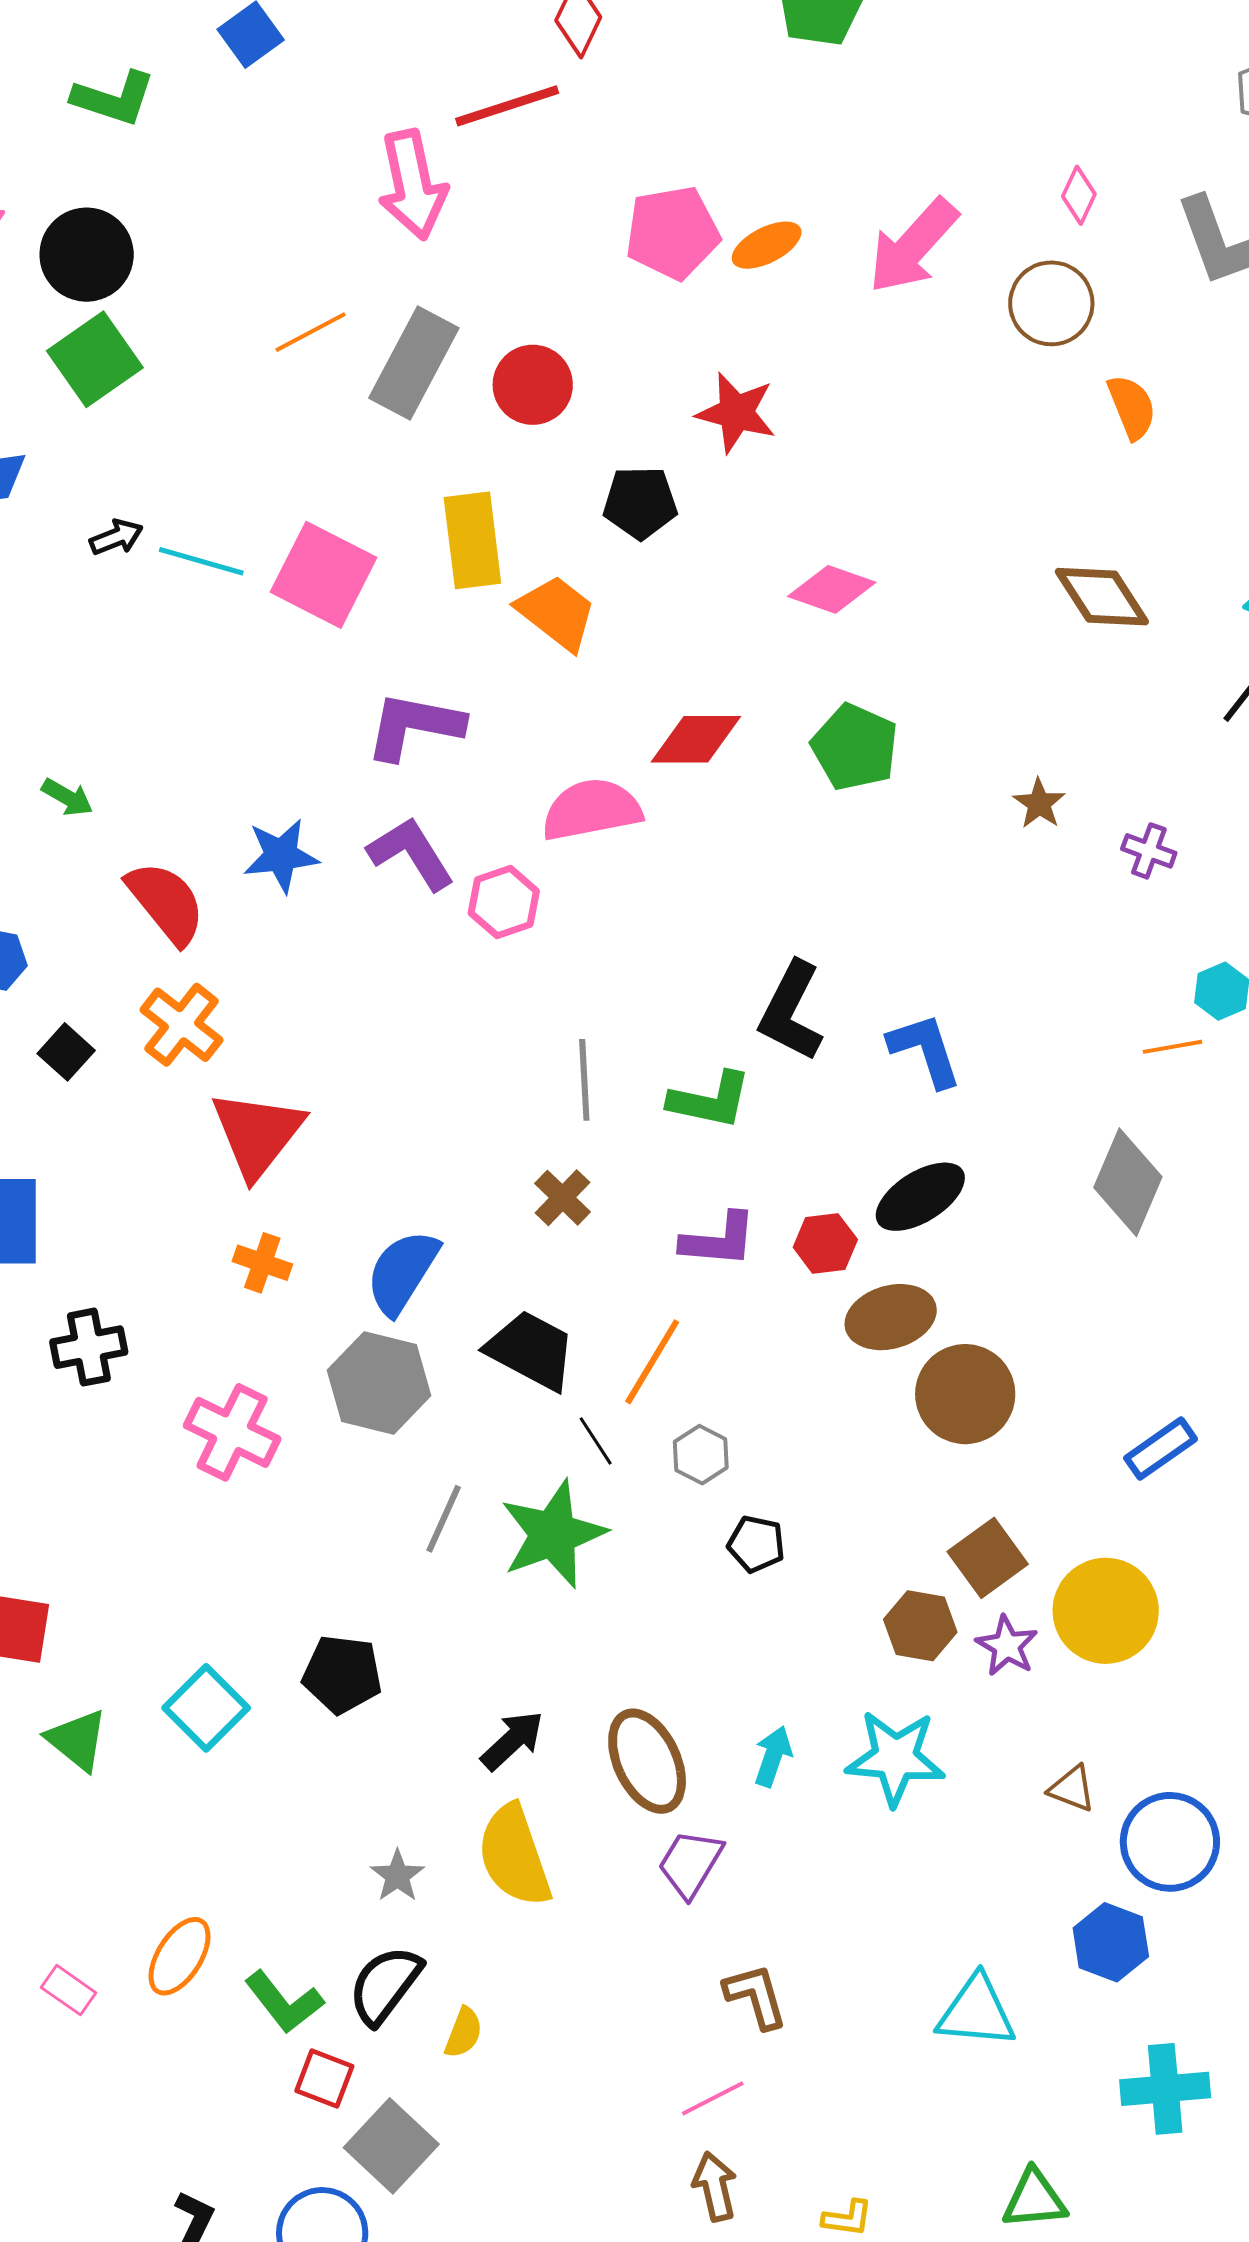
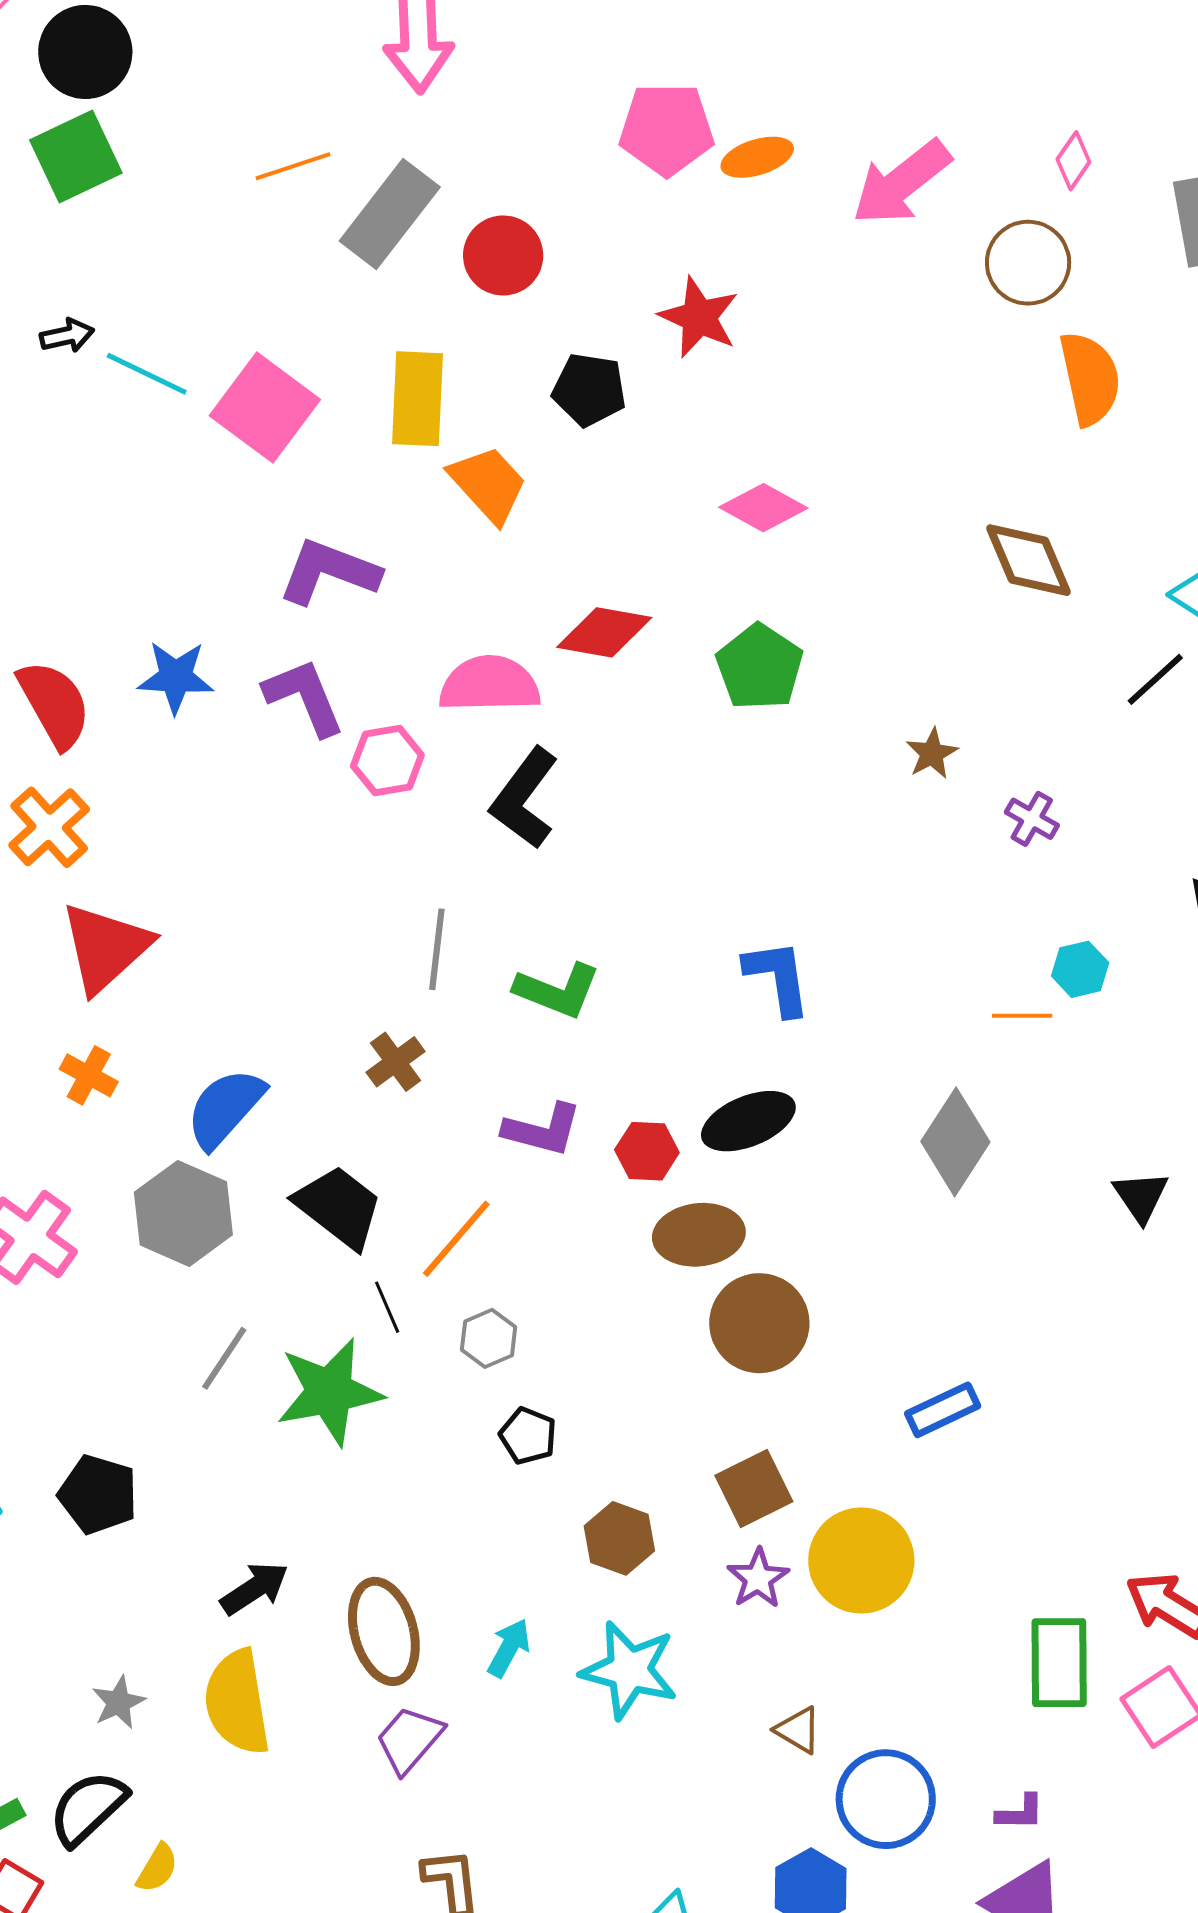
orange semicircle: (1132, 407) -> (1090, 378), size x1.4
black L-shape: (791, 1011) -> (524, 798), moved
brown hexagon: (920, 1626) -> (619, 1538), moved

